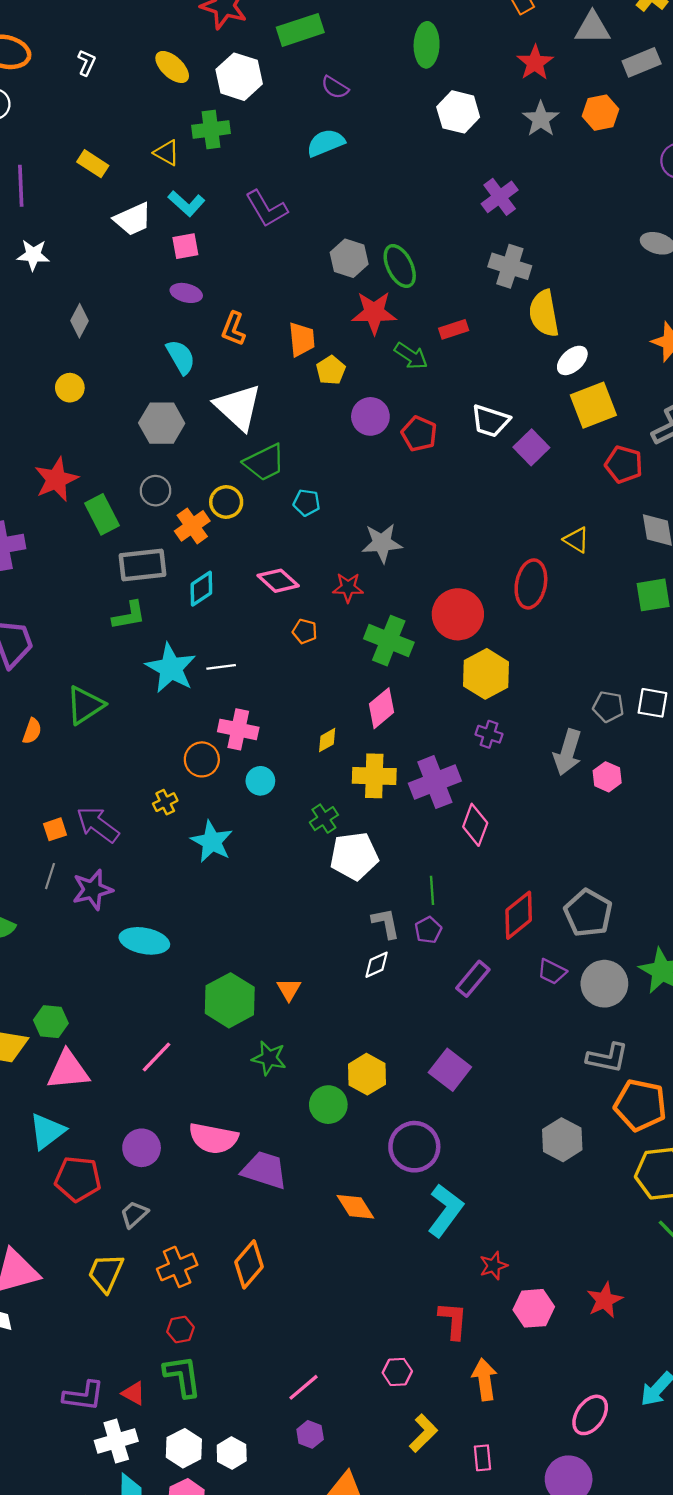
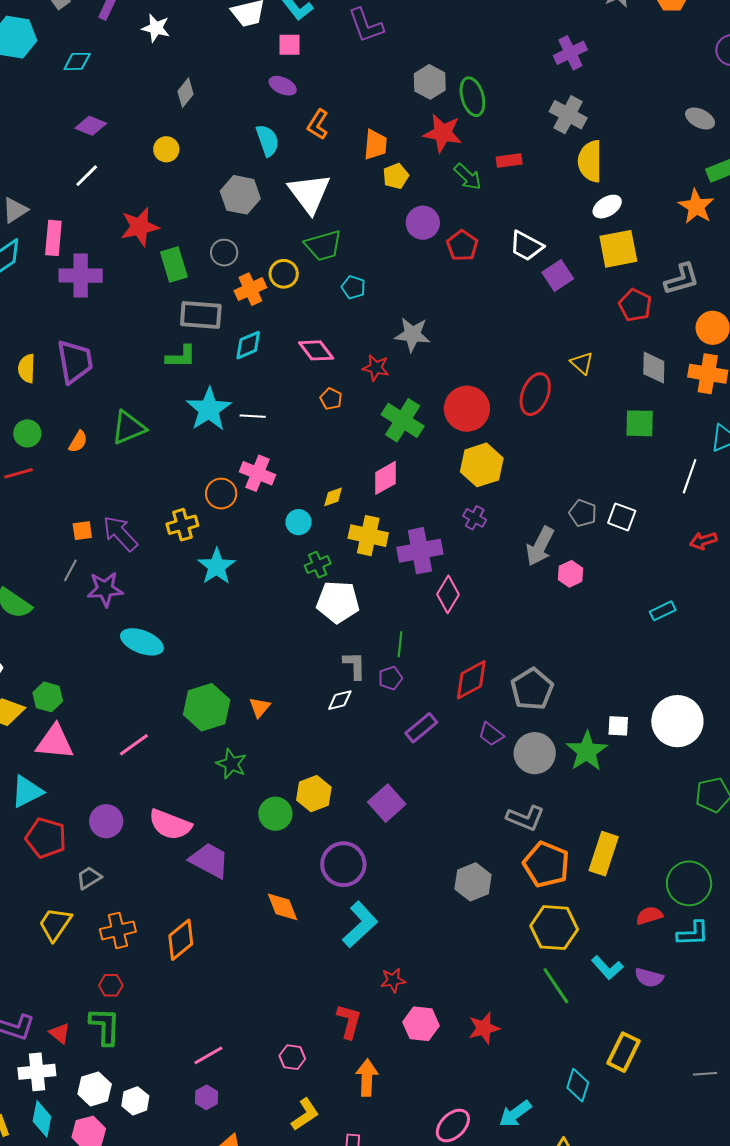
cyan circle: (260, 781) -> (299, 522), moved
yellow cross: (165, 802) -> (182, 525), size x1.4

